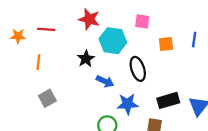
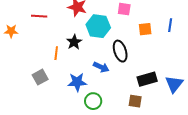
orange star: (18, 36) -> (11, 31), moved
orange line: (38, 62) -> (56, 53), moved
blue arrow: (105, 81) -> (101, 67), moved
blue star: (128, 104) -> (77, 82), moved

